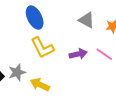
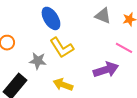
purple arrow: (78, 54) -> (106, 70), moved, size x1.4
gray star: (17, 72) -> (38, 61), moved, turned 30

